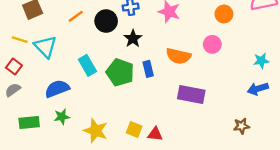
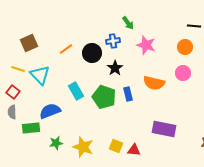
orange circle: (224, 14) -> (185, 47), moved
gray semicircle: (13, 90) -> (12, 112), turned -56
purple rectangle: (191, 95) -> (164, 129), moved
green star: (62, 117) -> (56, 143), moved
green rectangle: (29, 123) -> (31, 128), moved

